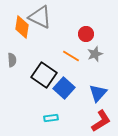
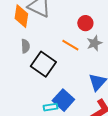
gray semicircle: (12, 60) -> (25, 46), moved
blue square: (64, 88) -> (63, 100), moved

